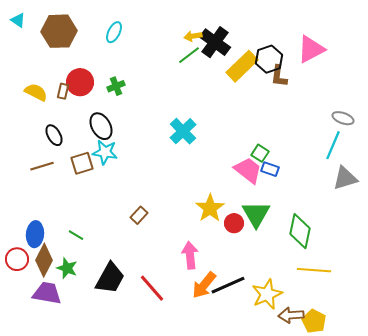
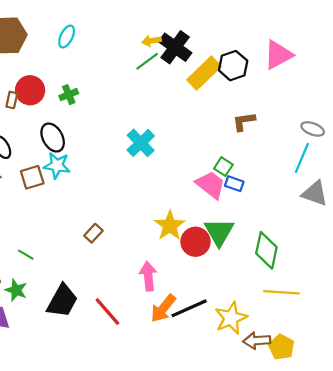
brown L-shape: (279, 76) -> (244, 121), moved, turned 75
gray triangle: (345, 178) -> (315, 193), turned 36
red circle: (234, 223) -> (195, 242), size x1.4

